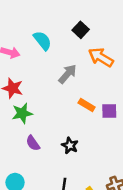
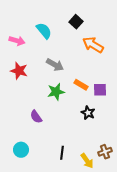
gray arrow: (67, 74) -> (55, 65), moved, turned 78
green star: (22, 113) -> (56, 92), moved
black star: (70, 146) -> (88, 113), moved

